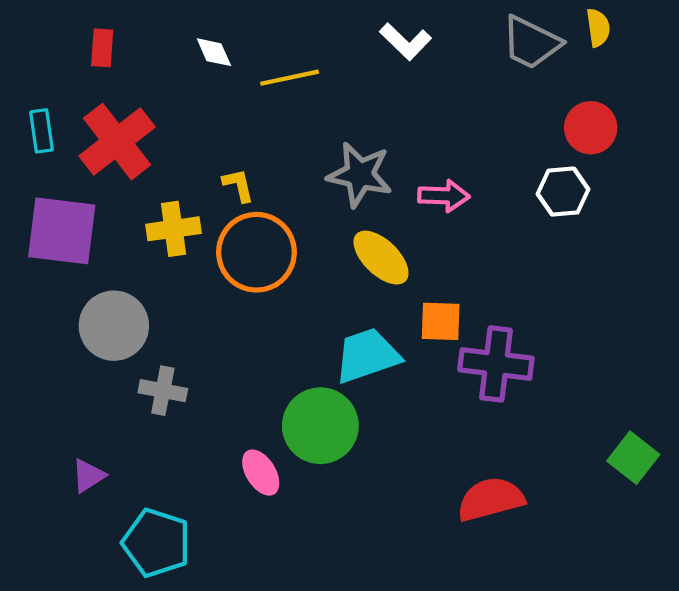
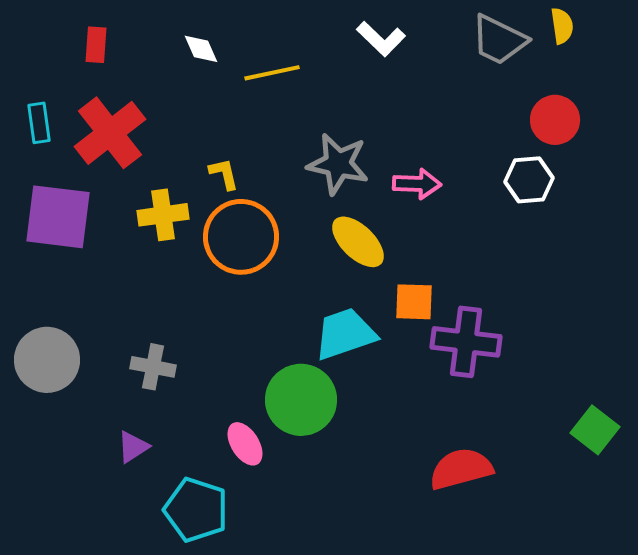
gray circle: (114, 326) -> (47, 360), moved
purple triangle: (88, 476) -> (133, 447), moved
cyan pentagon: (156, 543) -> (196, 510), moved

